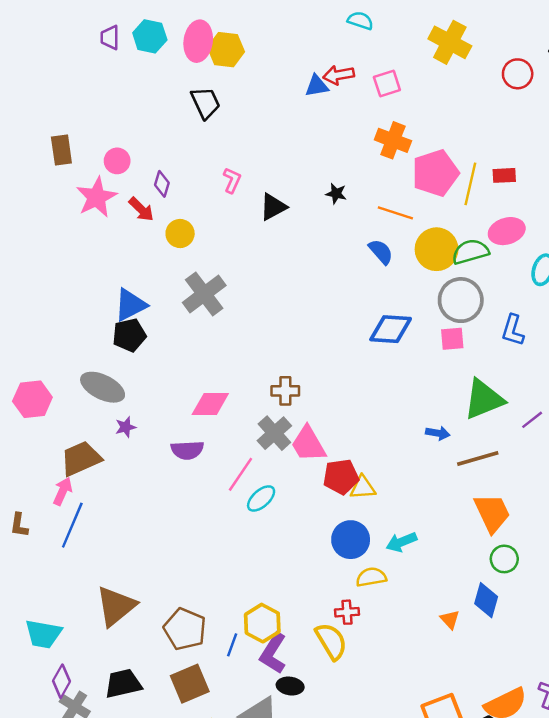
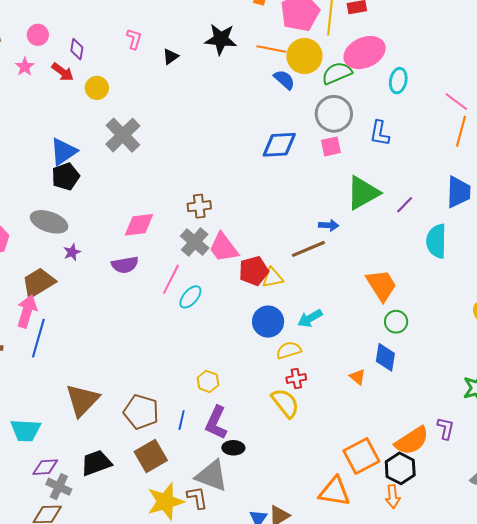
black star: (336, 194) -> (221, 39), size x1.8
pink star: (97, 197) -> (25, 67), size x0.6
black triangle: (273, 207) -> (171, 57), size x0.7
pink ellipse: (507, 231) -> (365, 53), size x1.4
yellow circle: (437, 249) -> (304, 56), moved
blue semicircle: (381, 252) -> (284, 80), moved
brown line: (478, 459) -> (308, 249), moved
pink arrow: (63, 491) -> (27, 311), size x1.4
red cross: (347, 612) -> (296, 378), moved
yellow hexagon: (262, 623) -> (208, 381), moved, size x0.7
yellow semicircle: (331, 641) -> (285, 403), moved
purple diamond: (61, 681) -> (45, 467), turned 64

